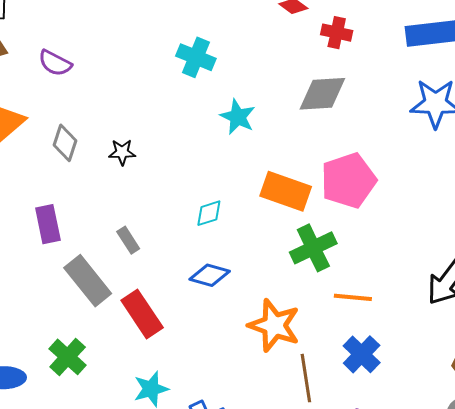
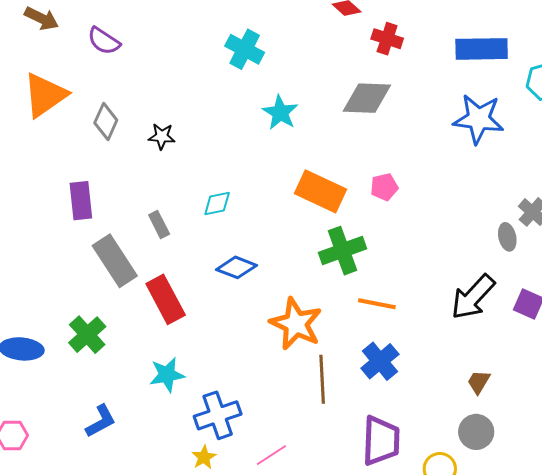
pink pentagon: (348, 180) -> (384, 187), size x0.5
cyan diamond: (209, 213) -> (217, 203), moved

